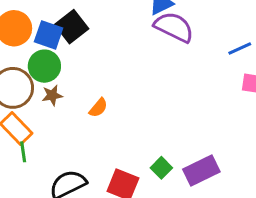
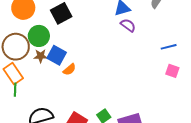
purple semicircle: (174, 27) -> (128, 25), size x0.6
blue square: (49, 35) -> (57, 55), moved

